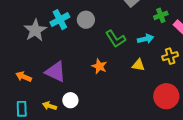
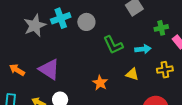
orange star: (99, 66) -> (100, 83), moved

